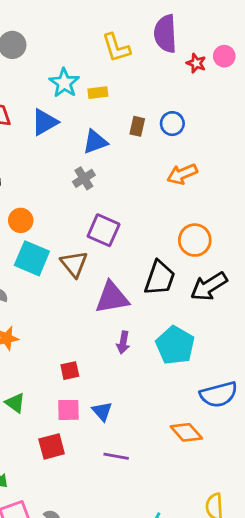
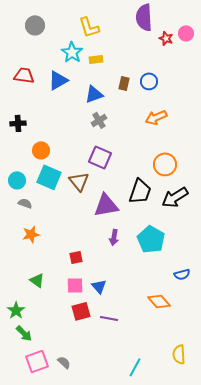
yellow L-shape: (116, 48) -> (89, 27), moved
gray cross: (84, 178) -> (99, 120), moved
blue semicircle: (219, 394) -> (182, 274), size x0.6
red square: (52, 446) -> (81, 311), moved

